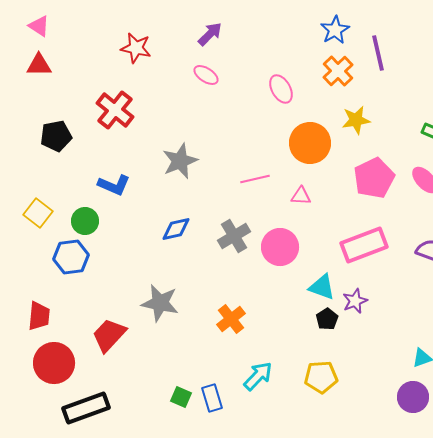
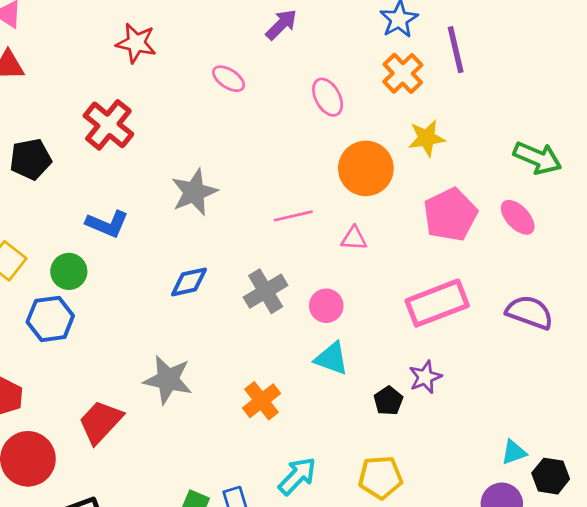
purple arrow: (210, 34) -> (281, 25), moved
pink circle: (280, 247) -> (326, 306), size x0.7
cyan triangle: (322, 287) -> (332, 359), moved

